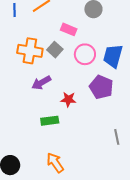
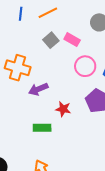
gray square: (55, 50) -> (51, 40), moved
orange cross: (30, 51) -> (18, 68), moved

